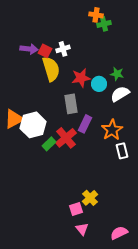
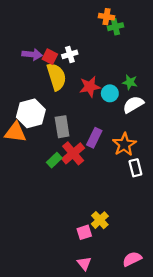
gray rectangle: (71, 104) -> (62, 127), moved
orange triangle: (14, 119) -> (15, 132), turned 35
white hexagon: (33, 125) -> (31, 113), moved
pink triangle: (82, 229) -> (84, 263), moved

